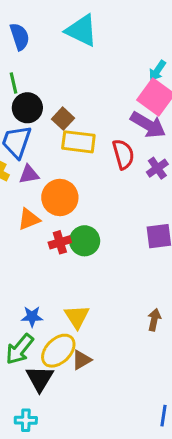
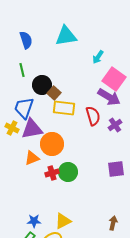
cyan triangle: (82, 30) -> (66, 36), turned -35
cyan arrow: (157, 71) -> (98, 57), moved
black circle: (27, 108) -> (42, 85), moved
purple triangle: (29, 174) -> (32, 129), size x1.6
yellow triangle: (77, 317) -> (63, 221), turned 36

